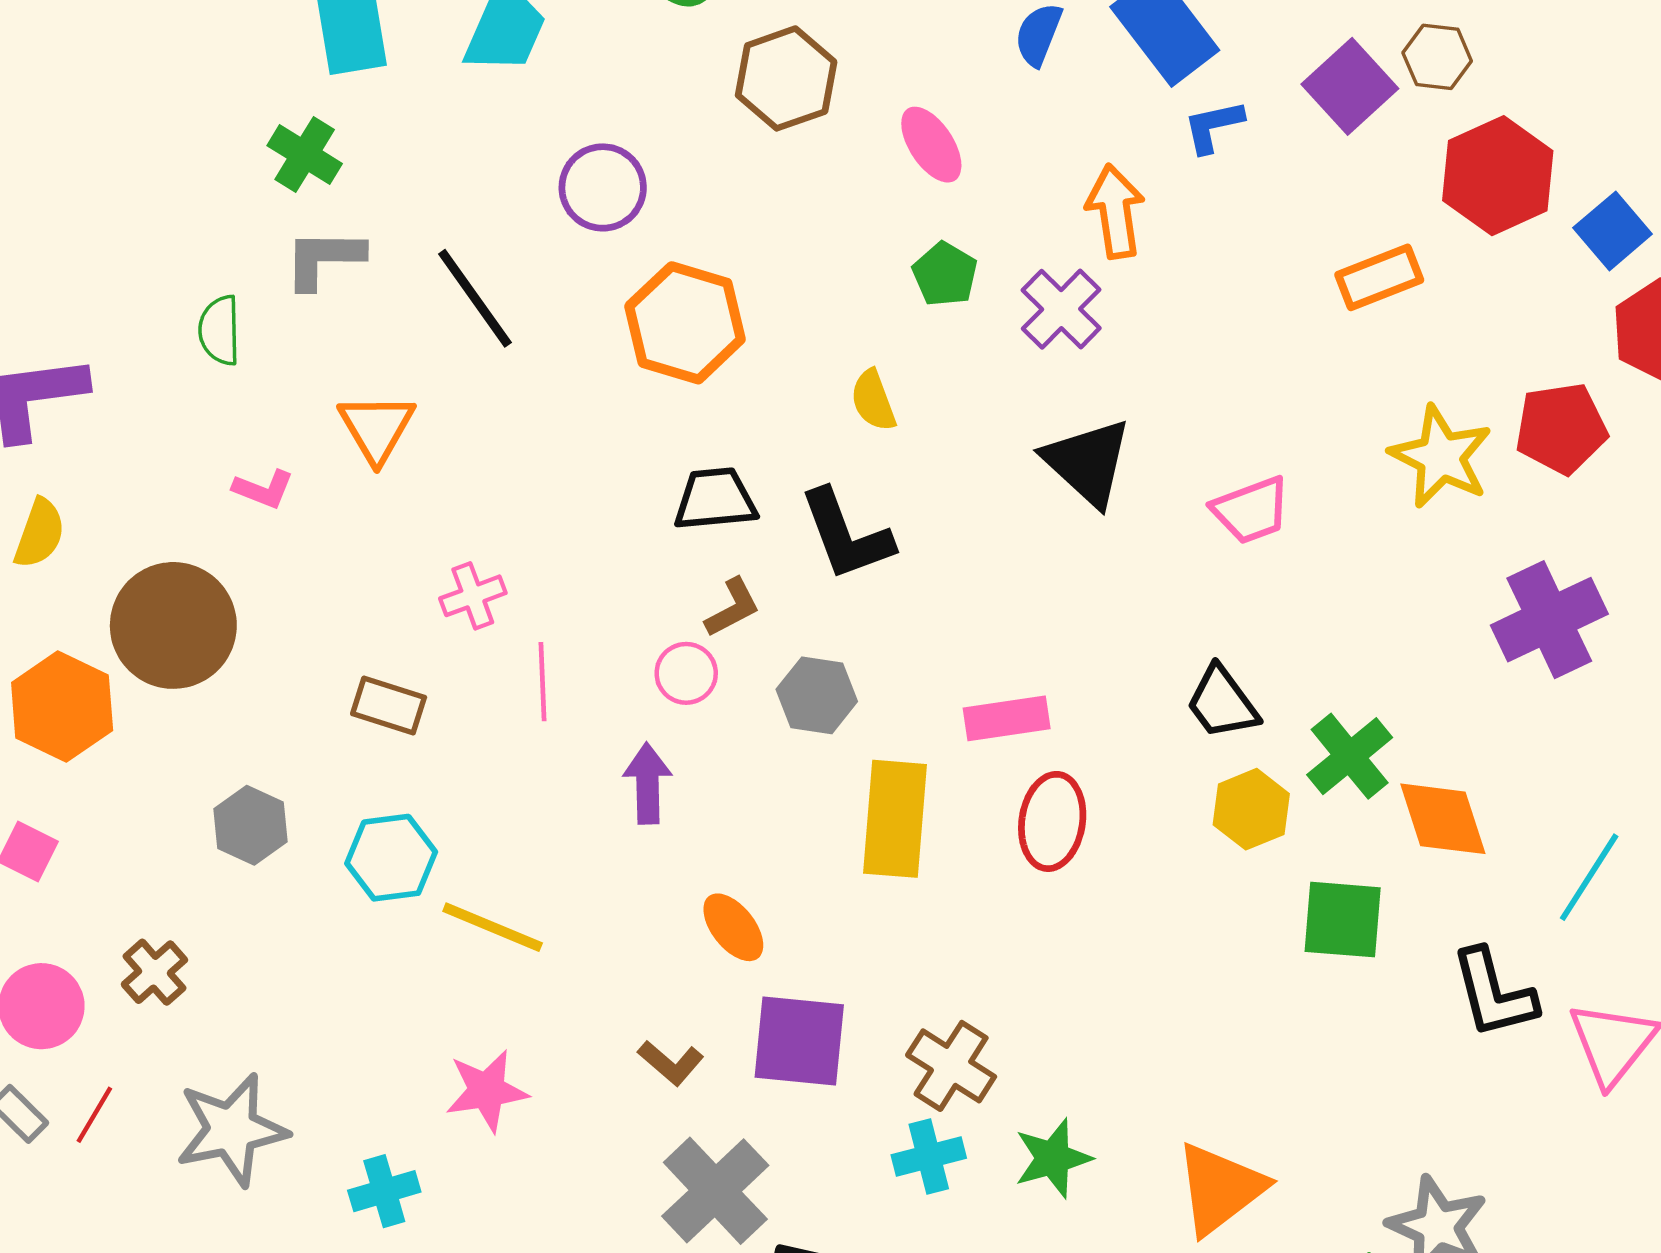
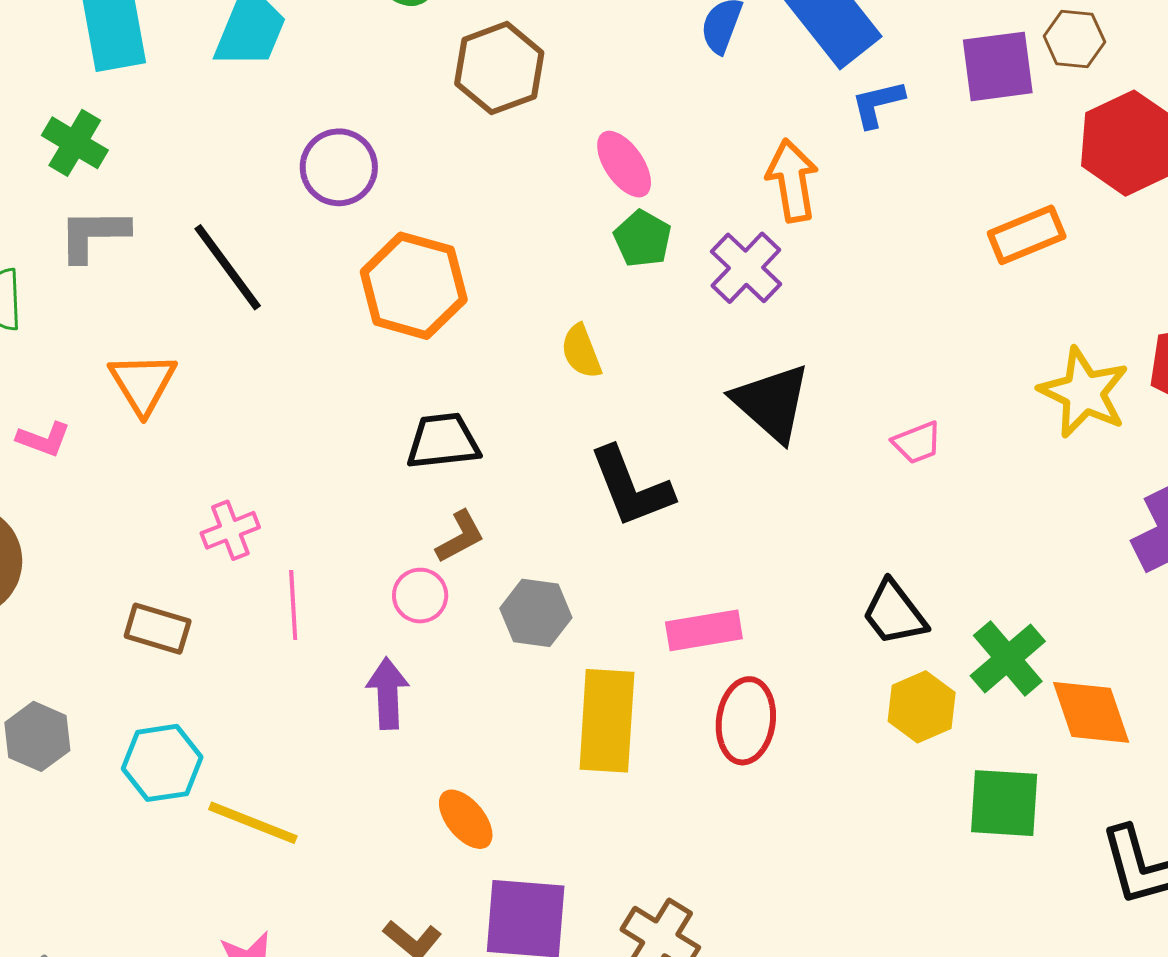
purple square: (1350, 86) -> (998, 66), turned 36
pink ellipse: (931, 145) -> (624, 164), moved
pink trapezoid: (1251, 510) -> (917, 443), size x0.7
black L-shape: (846, 535) -> (631, 487), moved

